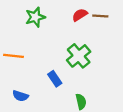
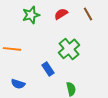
red semicircle: (80, 15) -> (61, 14), moved
brown line: (100, 16) -> (88, 14), turned 56

